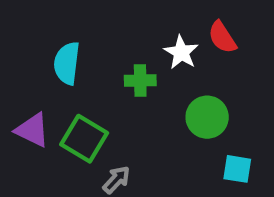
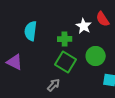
green square: (84, 139) -> (66, 62), moved

